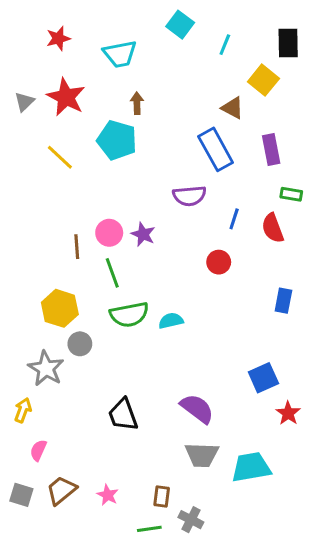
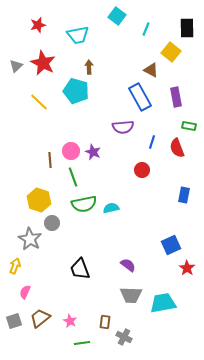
purple semicircle: (197, 409) -> (128, 265), size x0.7
gray square: (21, 495) -> (14, 321), turned -35
green line: (149, 529) -> (82, 343), moved

